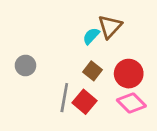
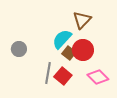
cyan semicircle: (91, 36) -> (62, 39), moved, size x1.5
red circle: (129, 74) -> (83, 50), moved

